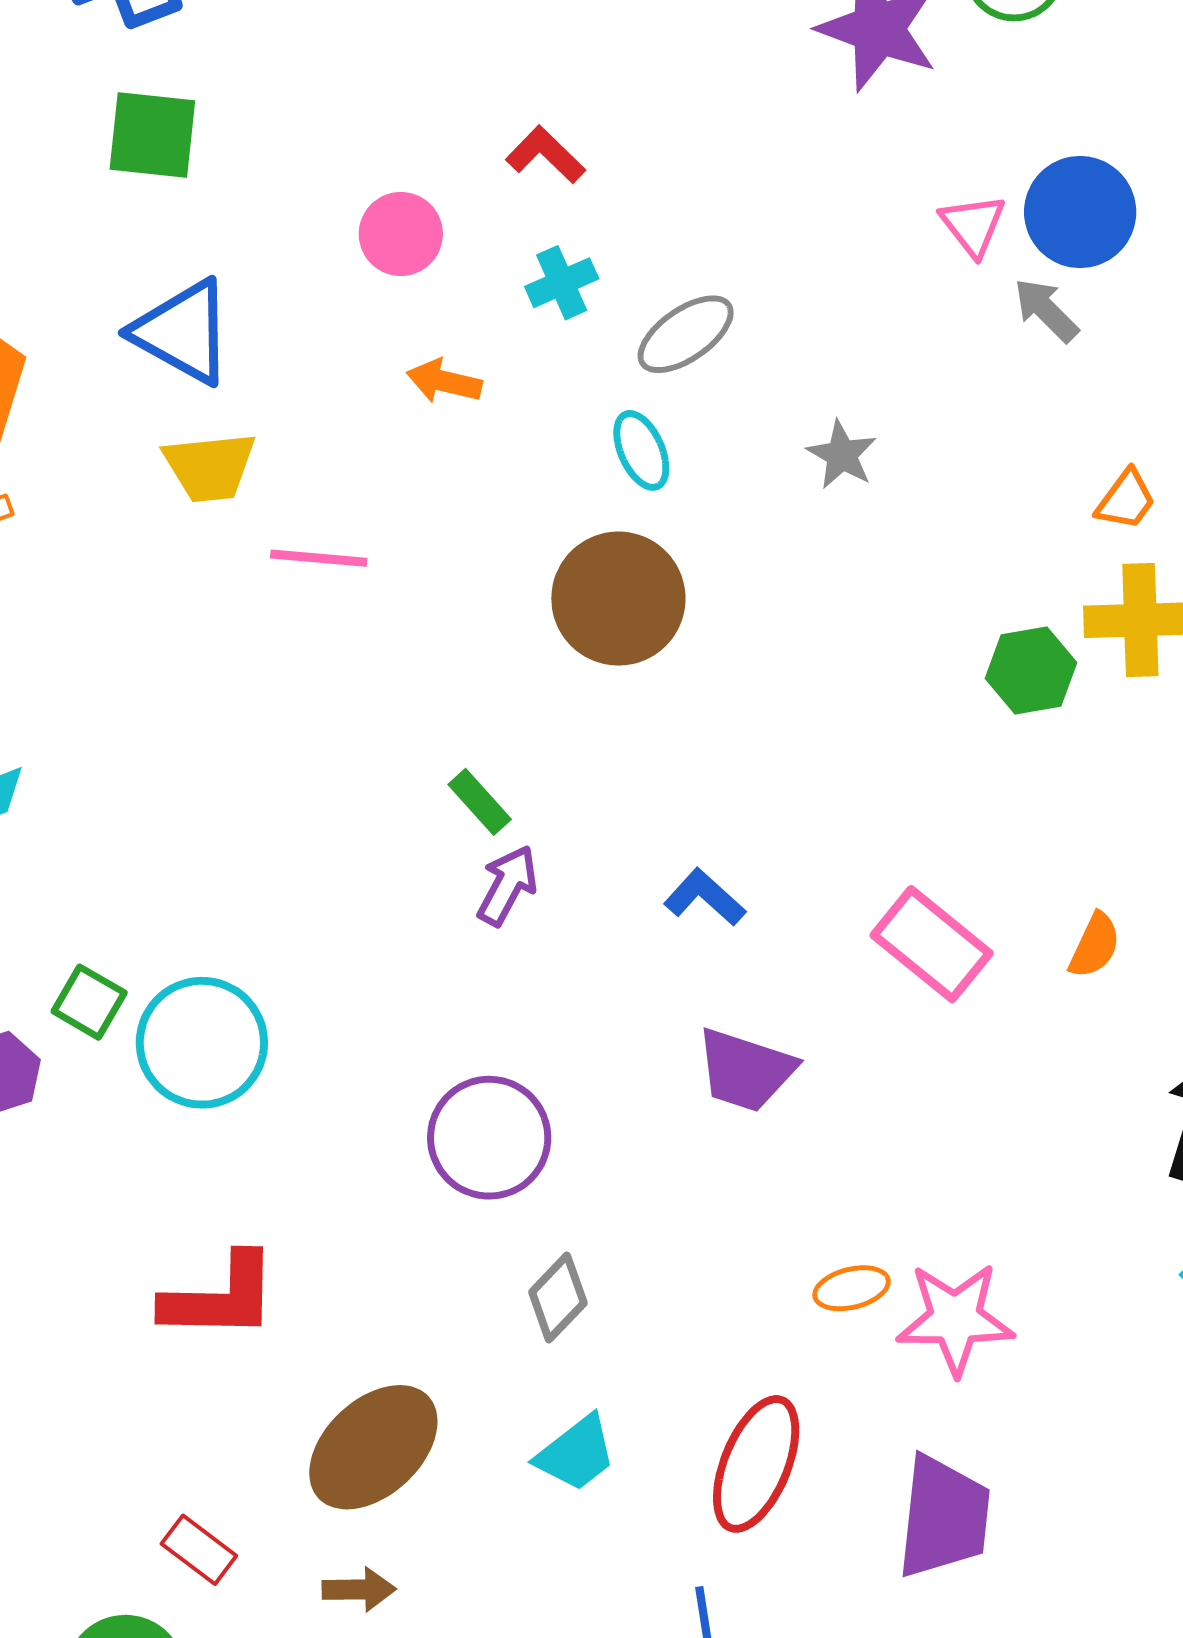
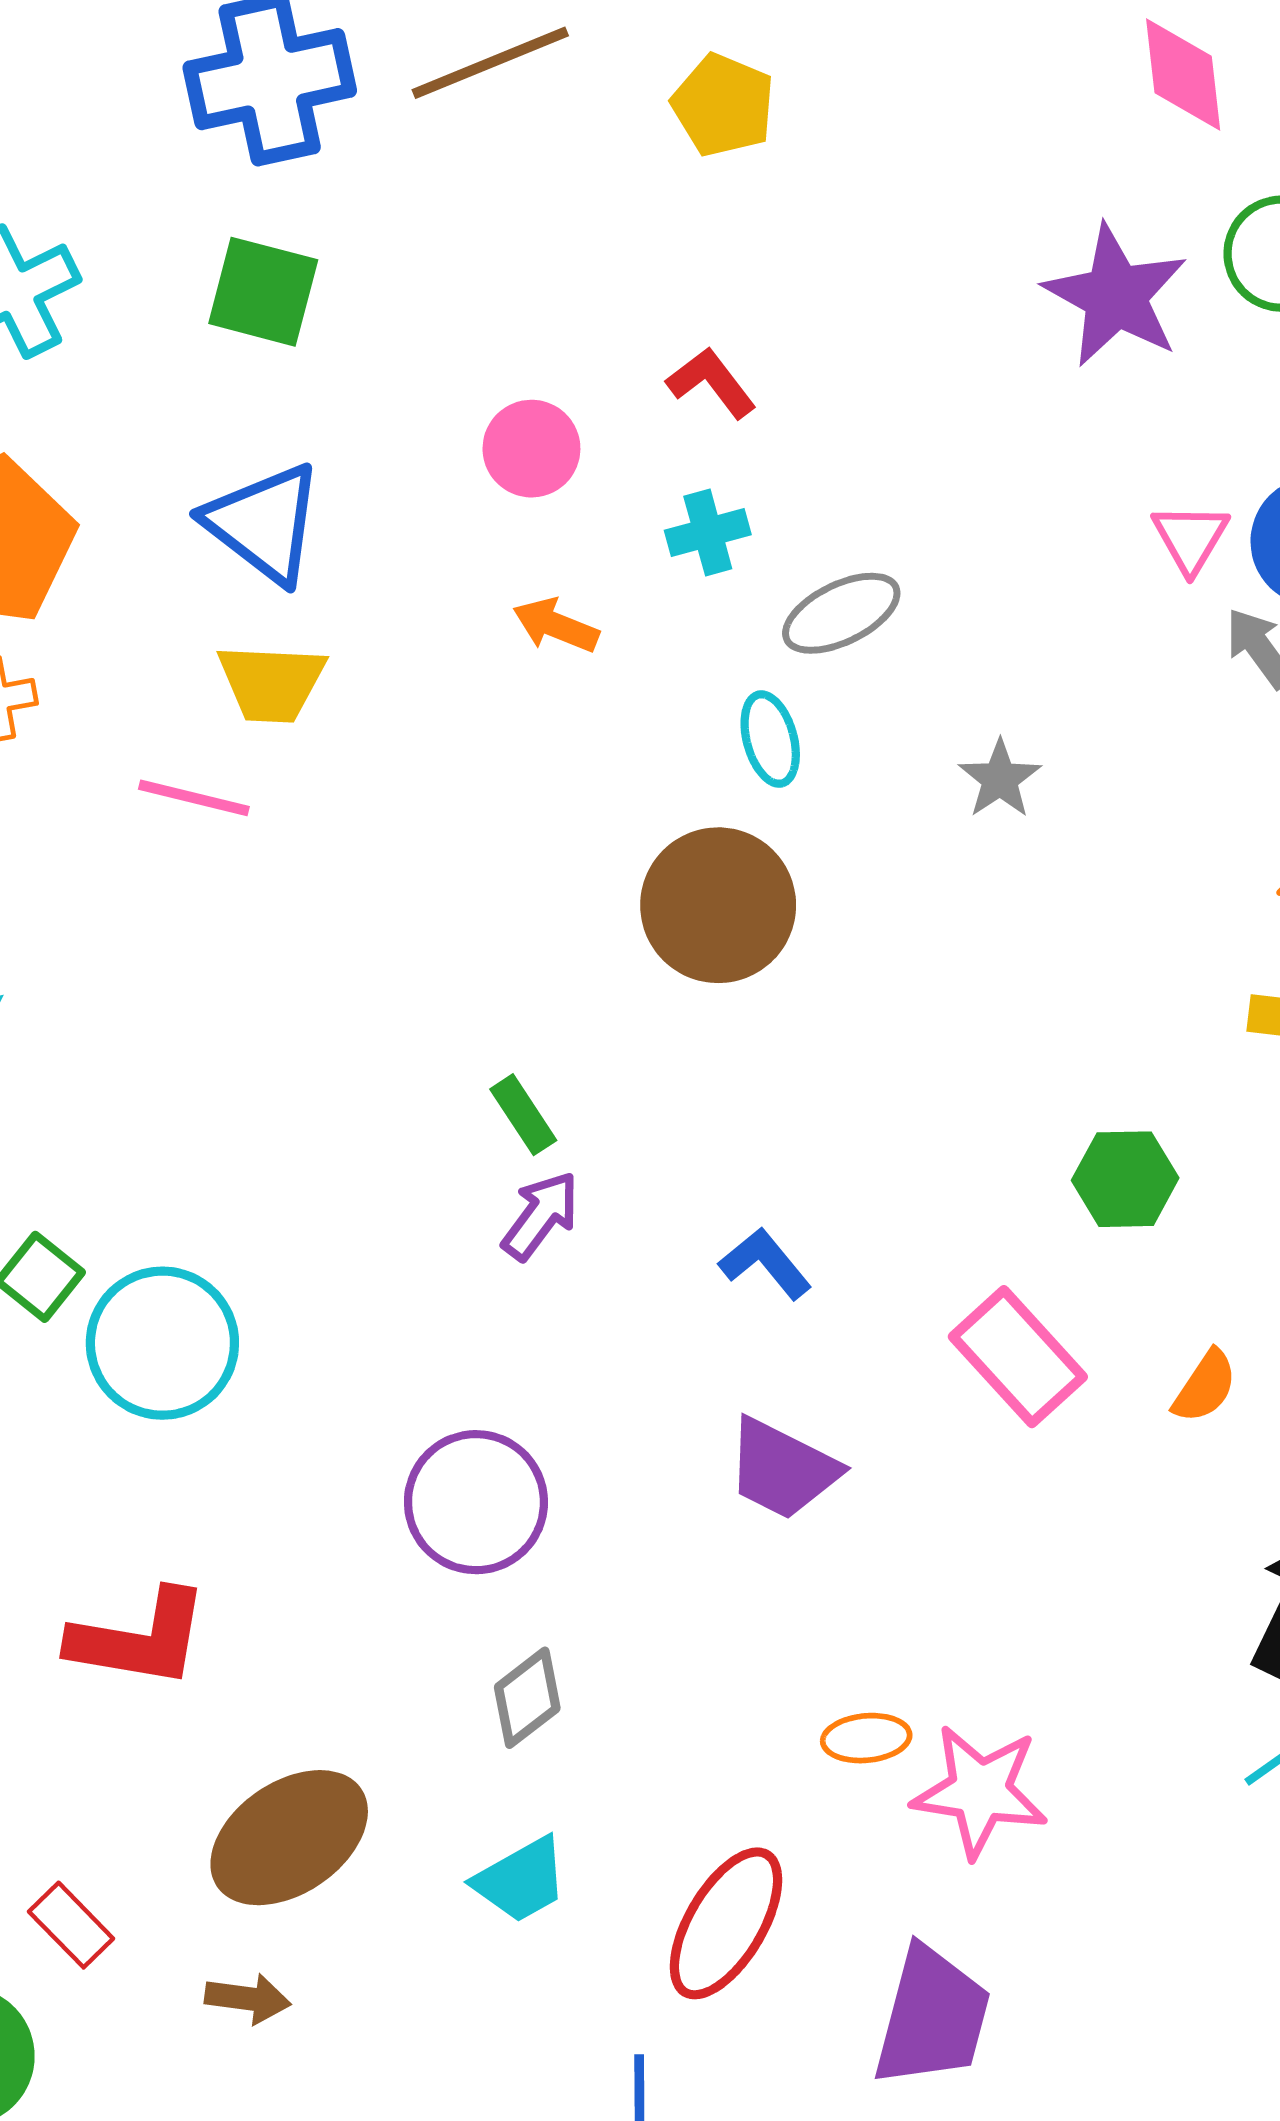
pink line: (319, 558) -> (194, 798), moved
green hexagon: (1031, 671) -> (1125, 1179), moved

